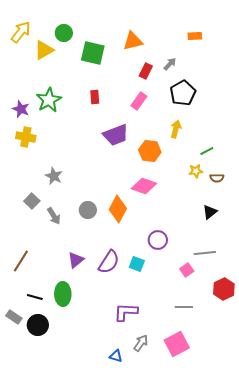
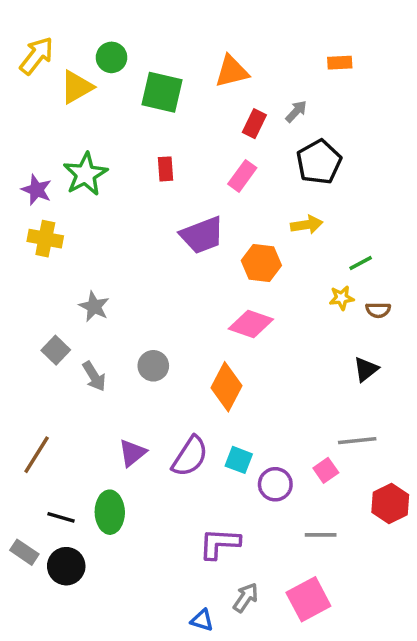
yellow arrow: (176, 129) -> (307, 225), turned 66
orange diamond: (118, 209) -> (226, 387), moved
purple circle: (158, 240) -> (275, 484), moved

